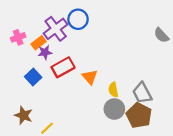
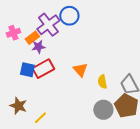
red rectangle: (63, 67) -> (43, 69), moved
blue square: (33, 77) -> (27, 70), turned -35
gray circle: (114, 109) -> (103, 110), moved

